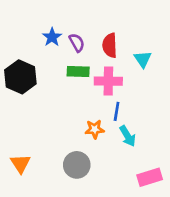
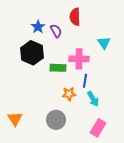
red semicircle: (110, 45) -> (75, 17), moved
green rectangle: (78, 71) -> (58, 68), moved
black hexagon: (20, 77) -> (32, 53), moved
pink rectangle: (150, 177) -> (98, 128), moved, turned -42

